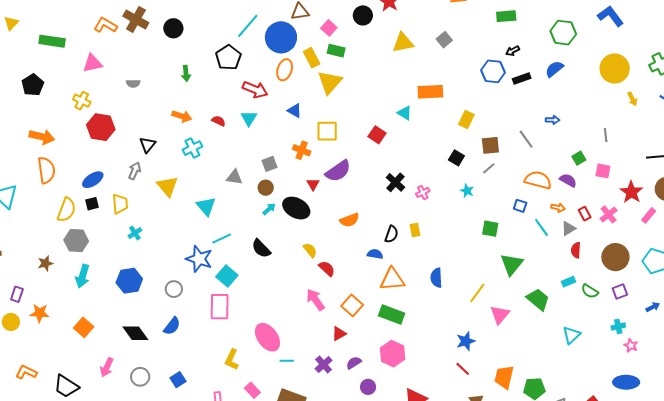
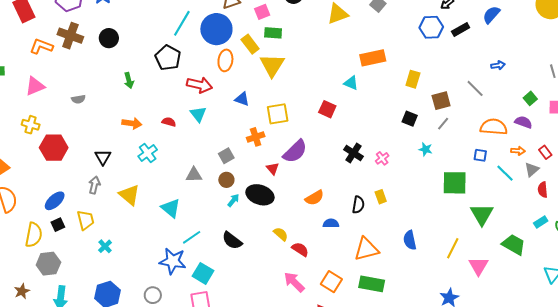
pink square: (329, 28) -> (262, 12), turned 35
orange cross: (302, 150) -> (256, 137), turned -30
green square: (490, 229) -> (455, 183), size x1.5
blue semicircle: (375, 254) -> (331, 223), moved

